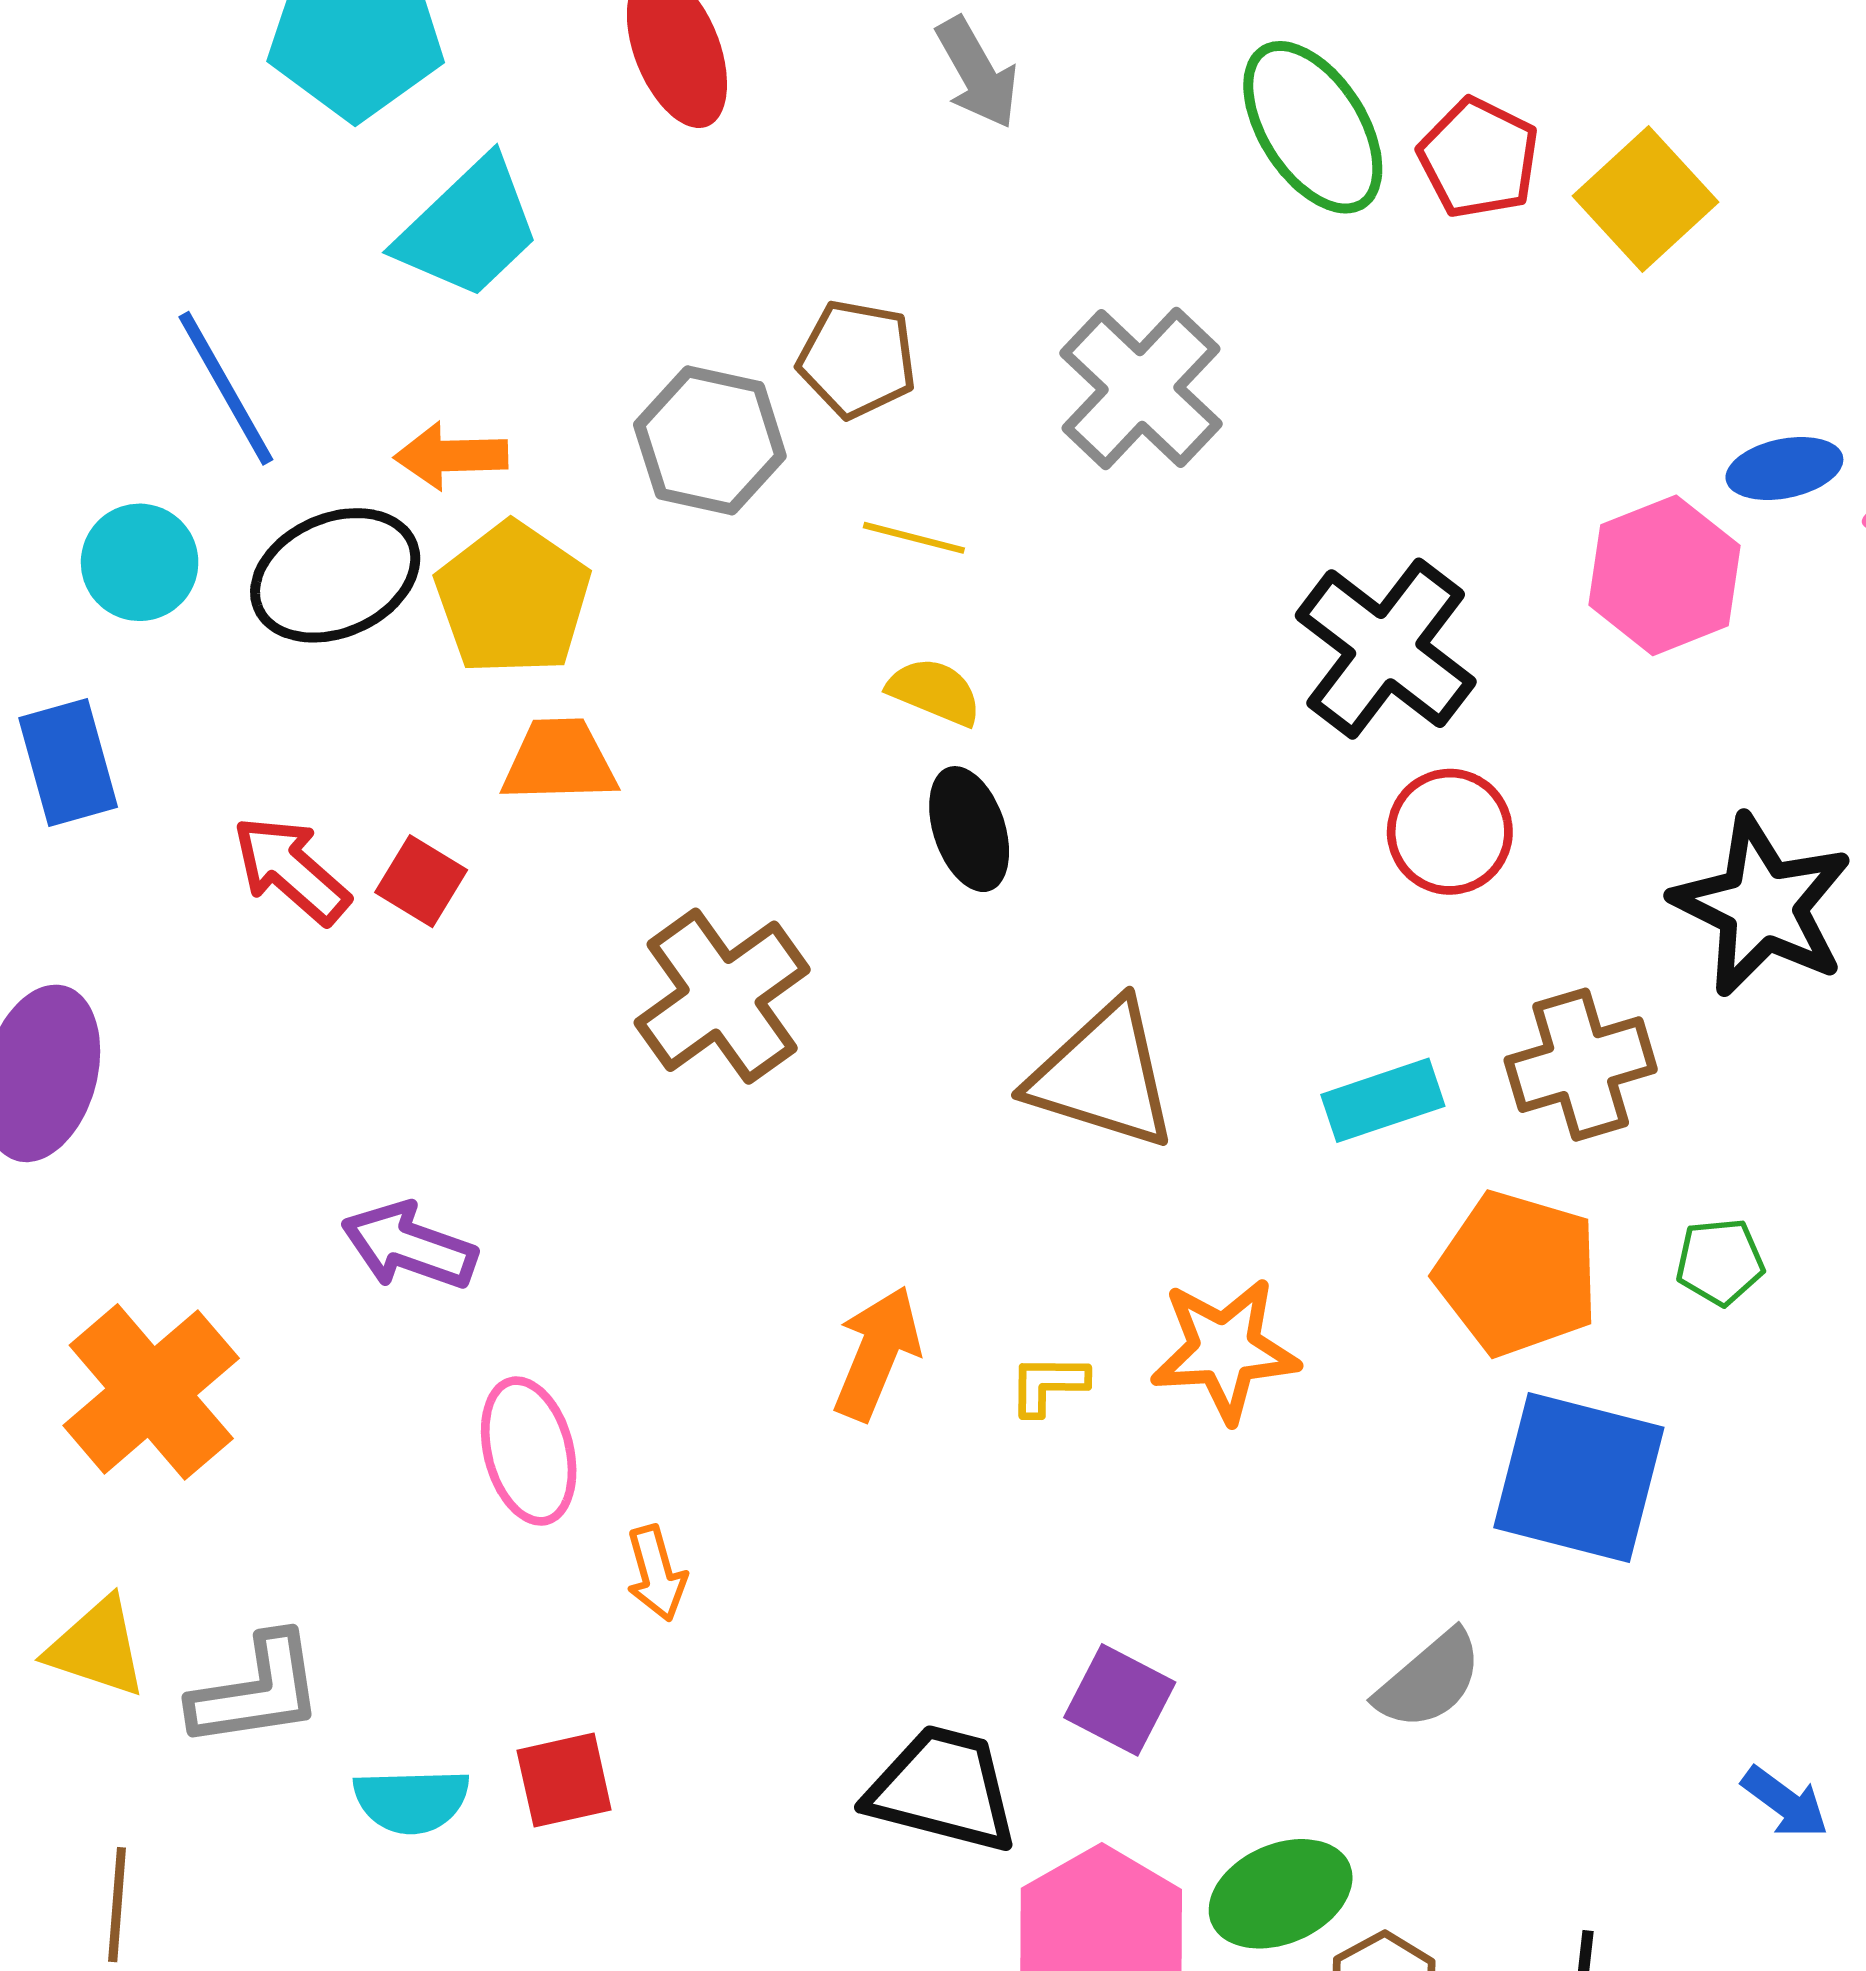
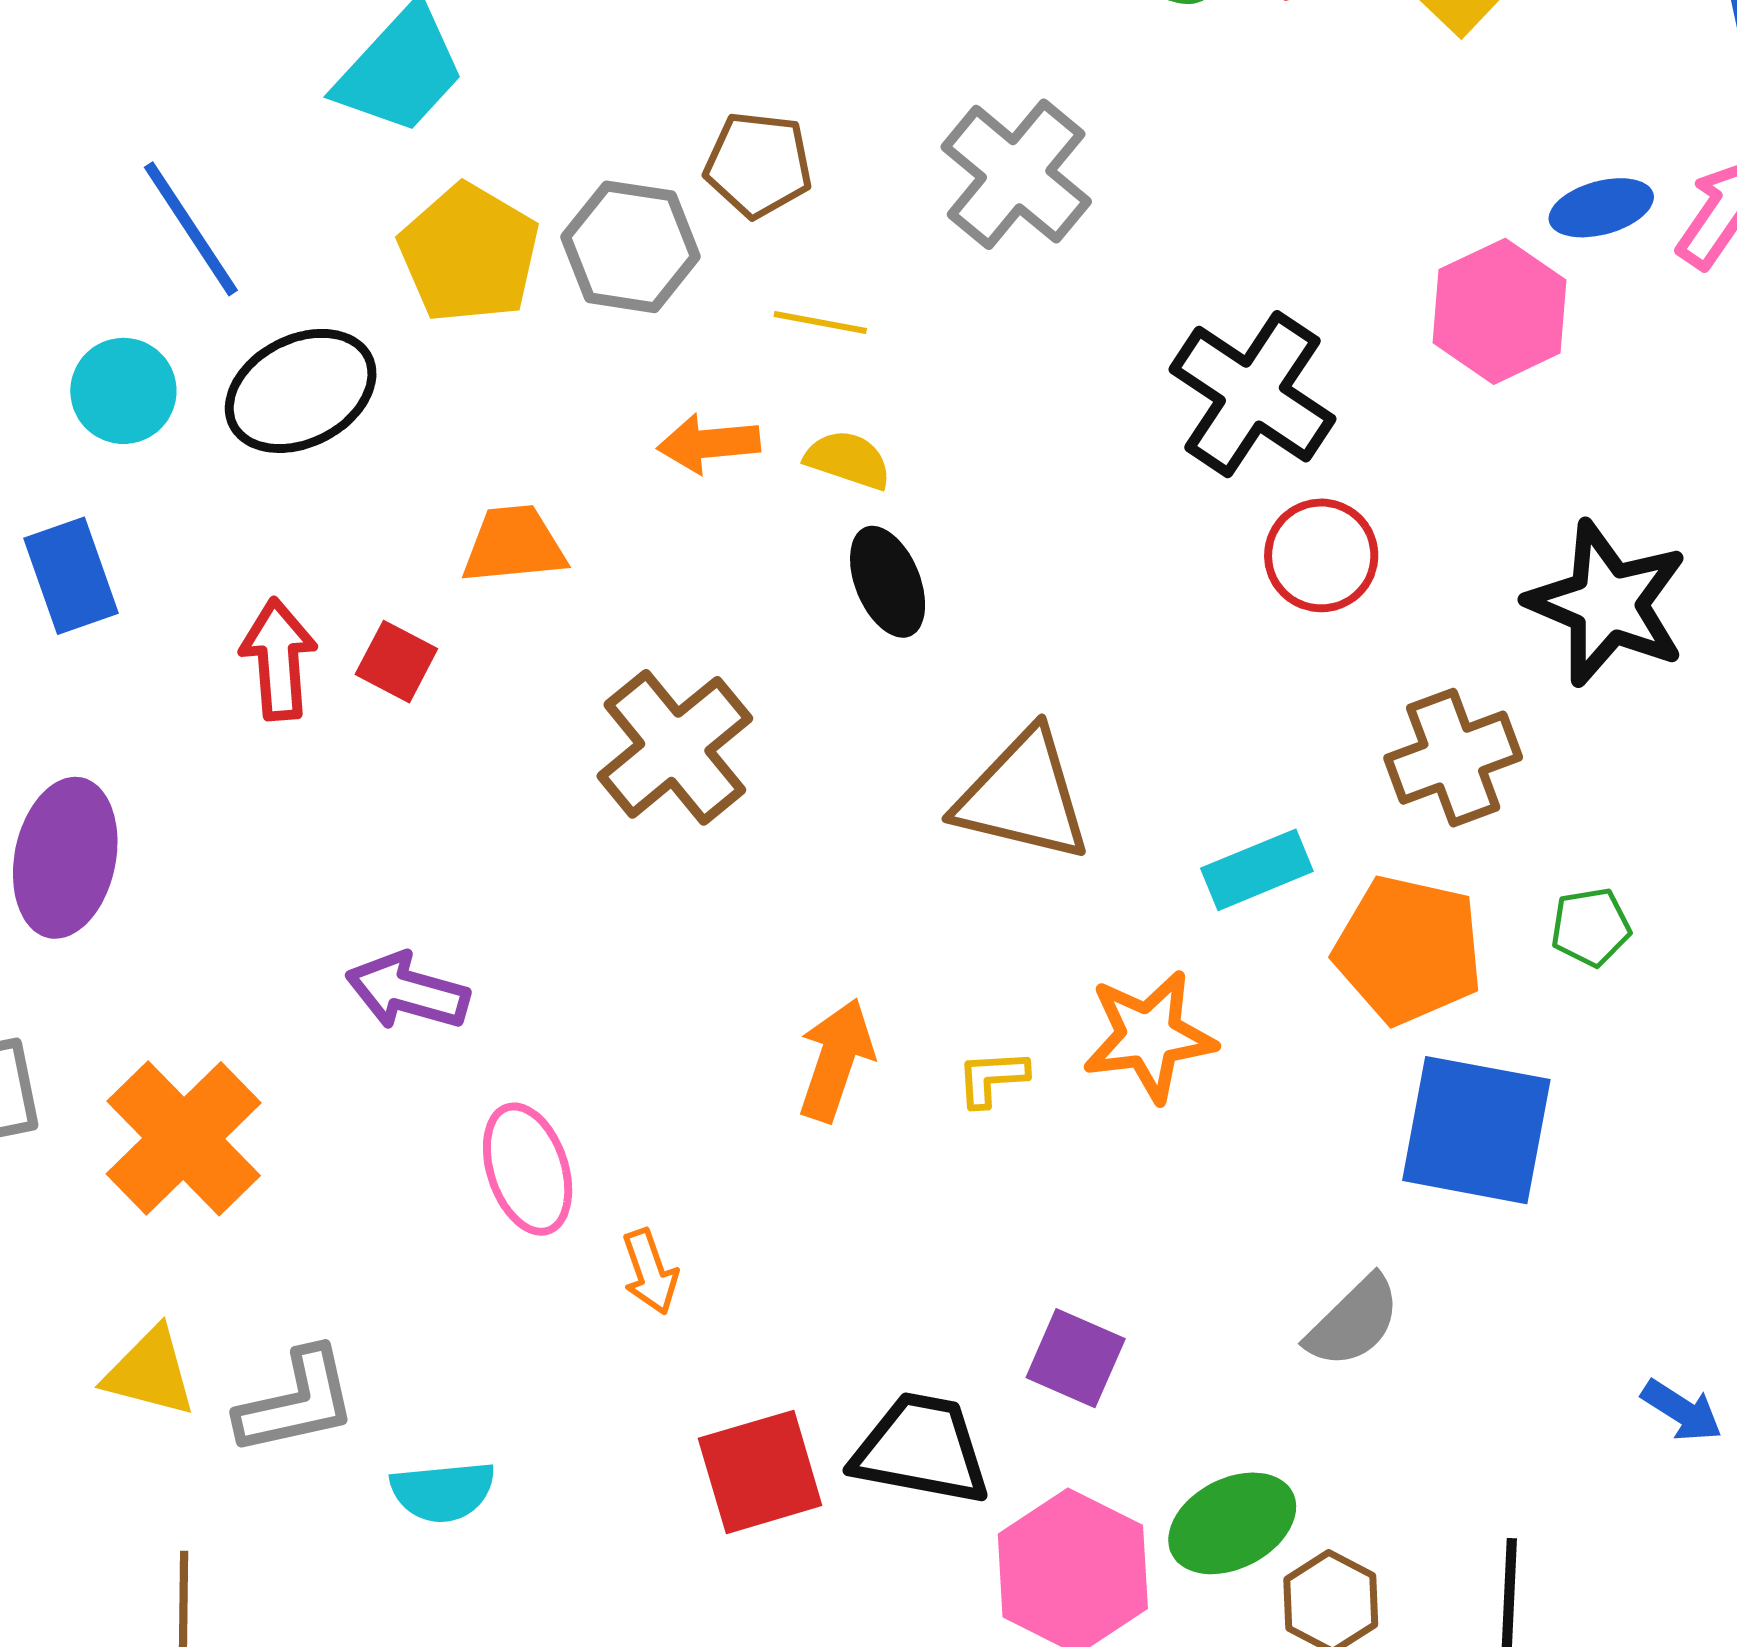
orange arrow: (451, 456) -> (709, 444), moved
yellow pentagon: (513, 599) -> (469, 253), moved
red arrow: (291, 870) -> (278, 659), turned 48
cyan rectangle: (1383, 1100) -> (1257, 870), moved
red square: (564, 1780) -> (760, 1472), moved, size x1.4

